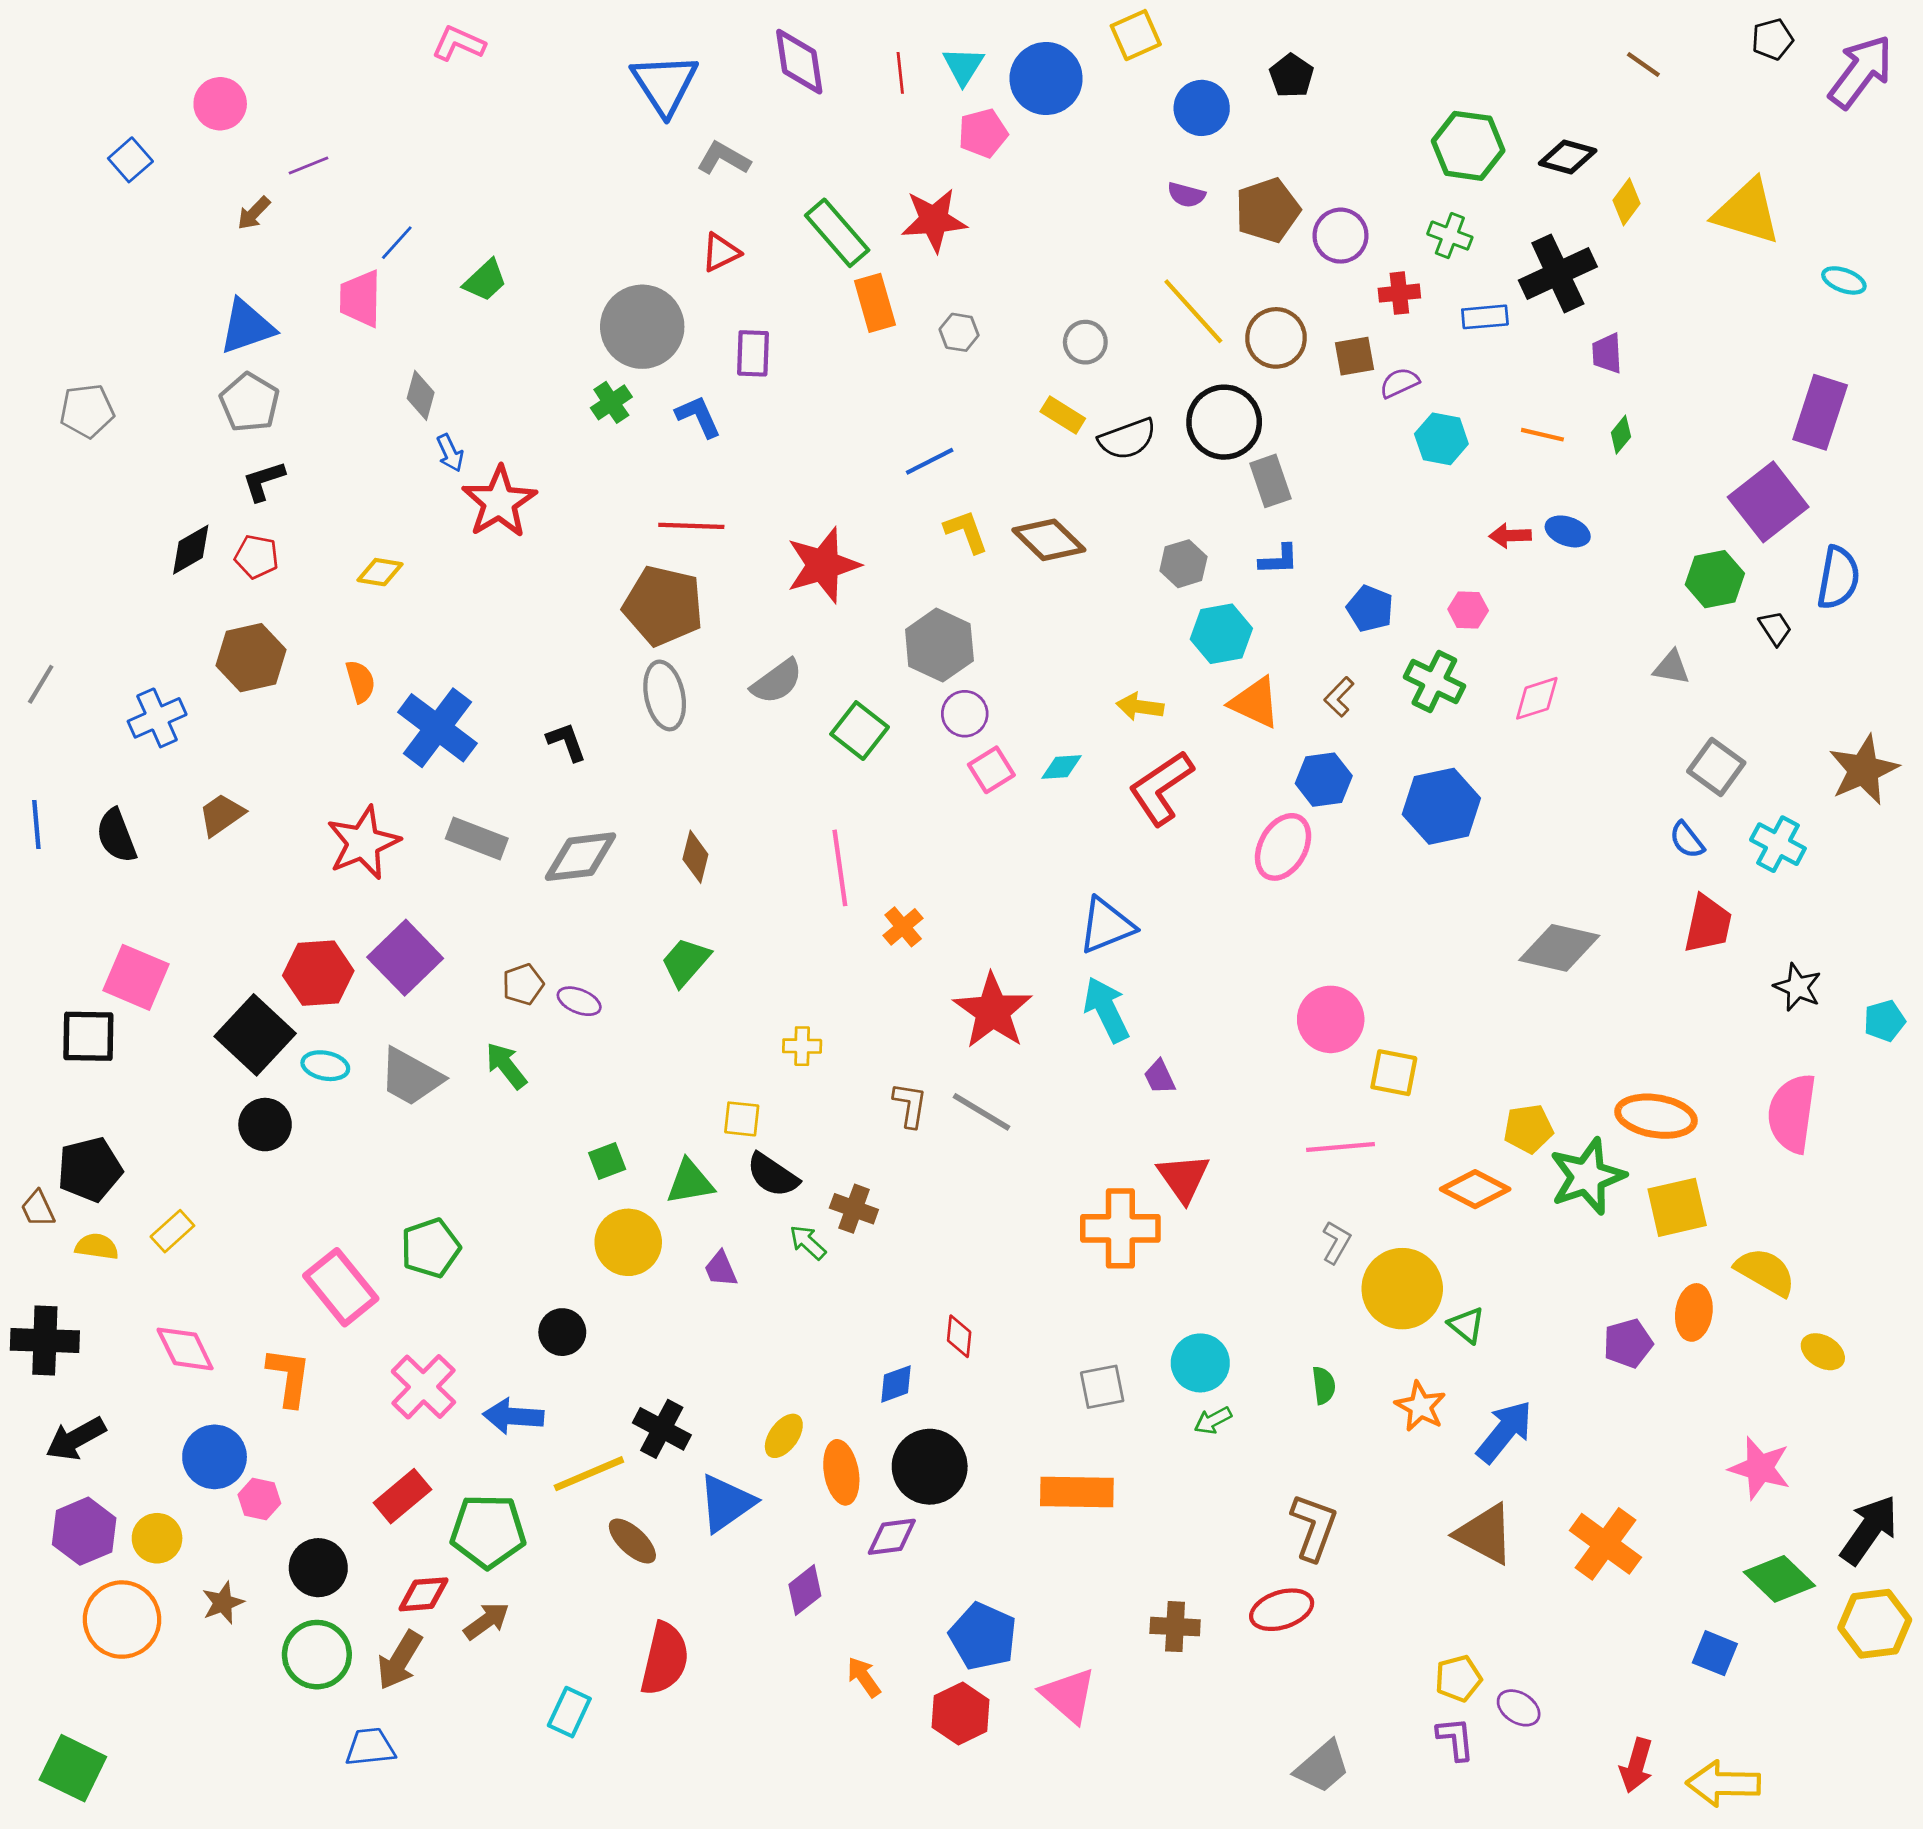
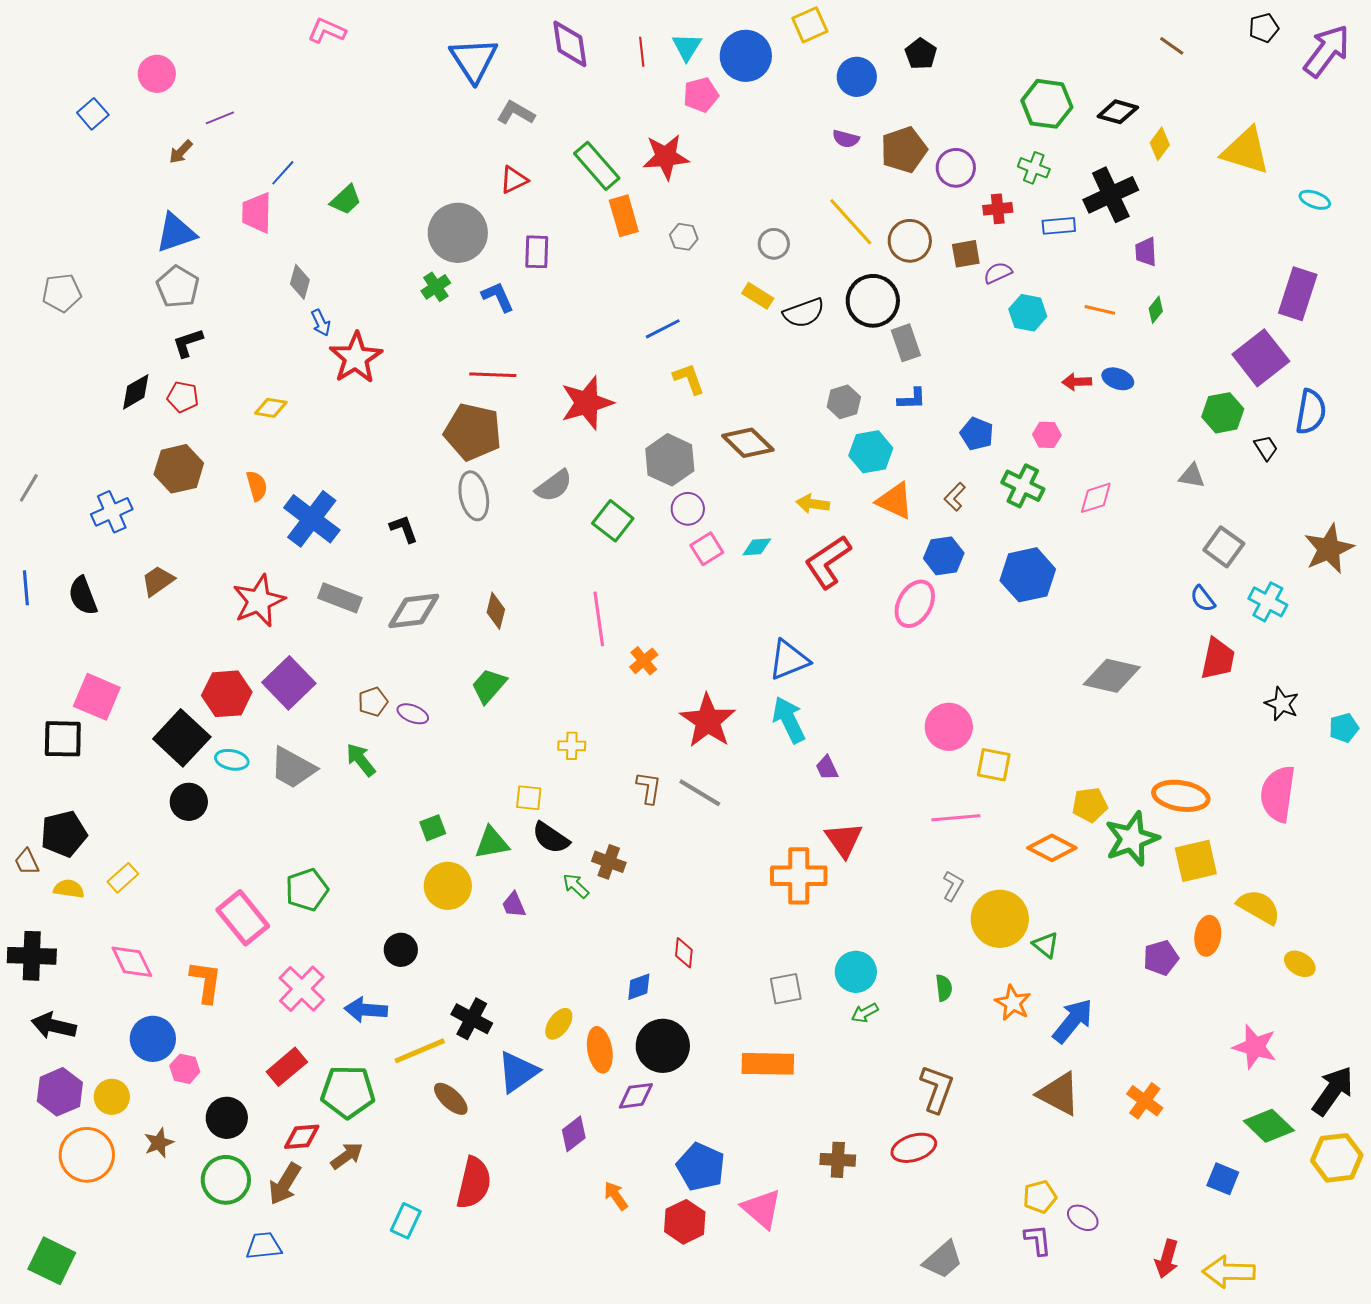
brown diamond: (1049, 540) -> (748, 443), moved
black arrow: (76, 1439) -> (54, 1026), turned 42
orange cross: (1606, 1544) -> (1145, 1101), size x0.7

